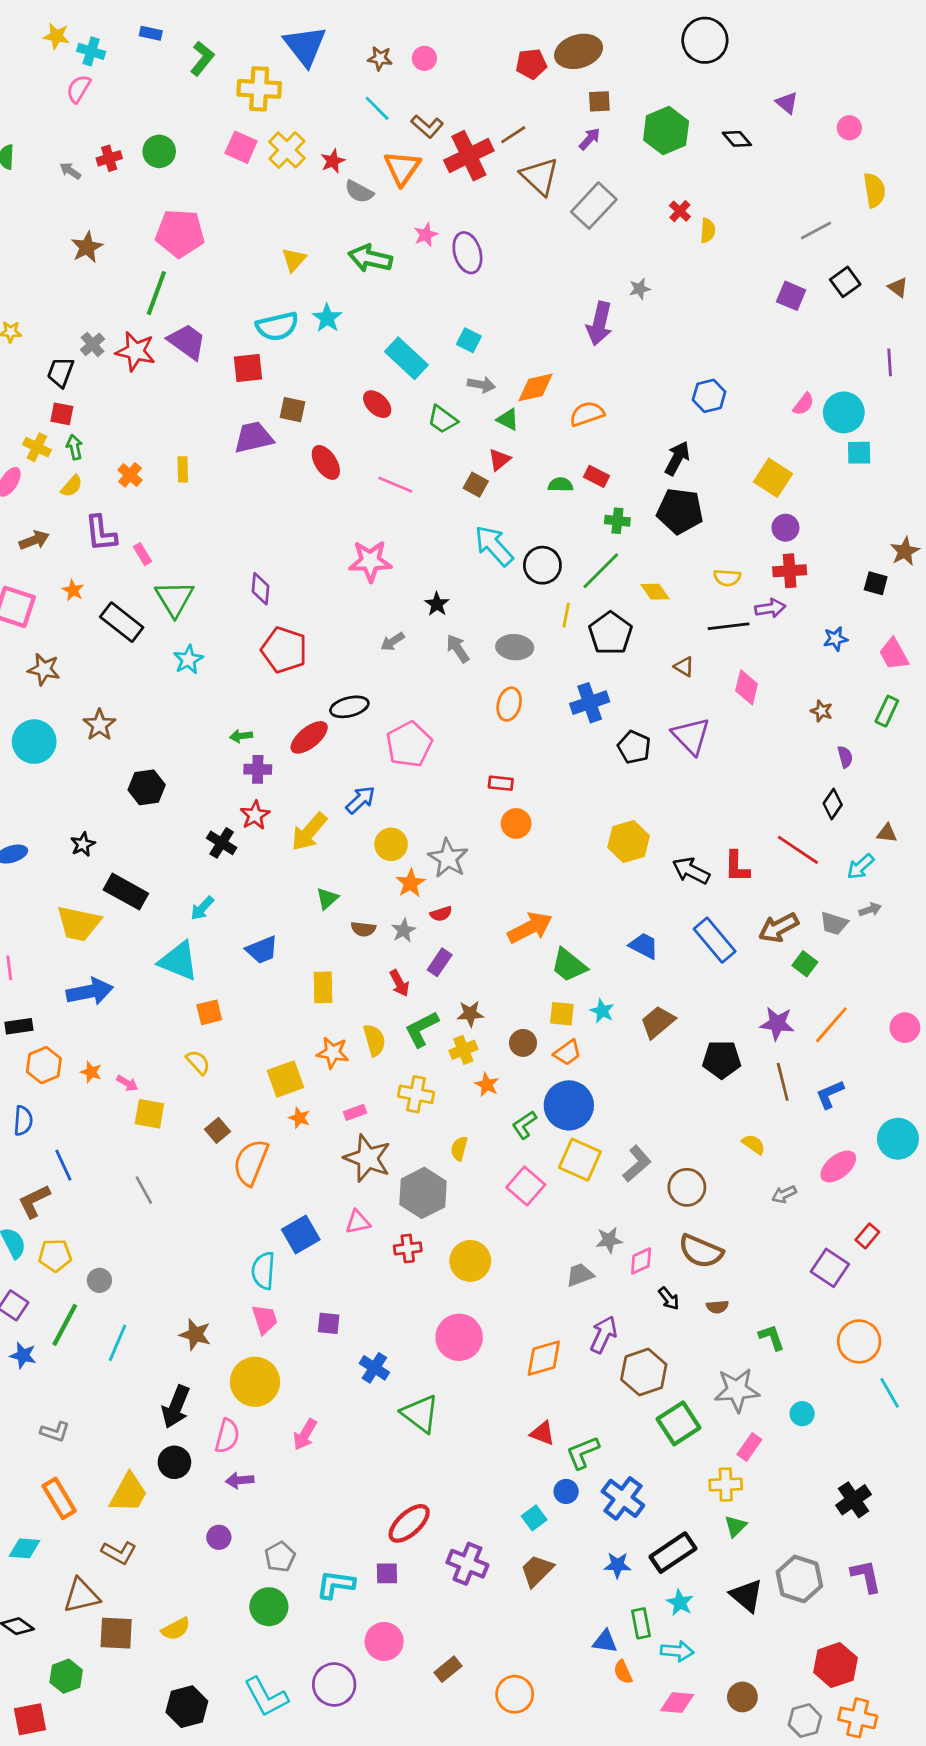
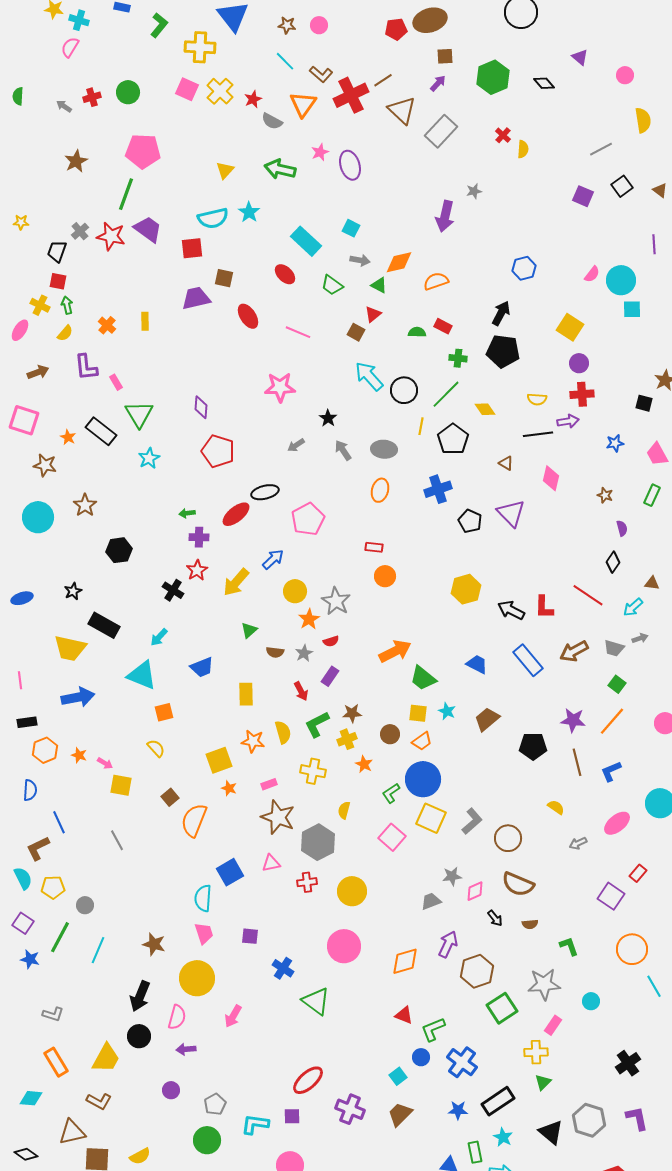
orange star: (73, 590) -> (68, 437), moved
green square: (805, 964) -> (617, 684), moved

